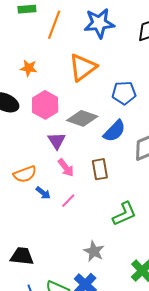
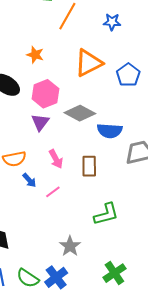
blue star: (99, 23) -> (112, 22), size x0.6
blue pentagon: (124, 93) -> (128, 75), moved, turned 30
blue semicircle: (114, 131) -> (110, 131), turned 40
purple triangle: (57, 141) -> (40, 122), moved

